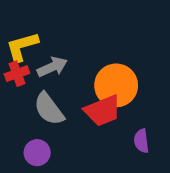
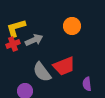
orange circle: (116, 85) -> (72, 26), moved, size x0.7
gray semicircle: (49, 109) -> (42, 72), moved

